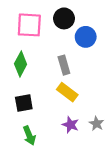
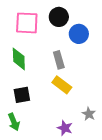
green diamond: (21, 64) -> (19, 59), turned -30
purple star: (70, 125) -> (65, 128), moved
green arrow: (29, 136) -> (14, 122), moved

